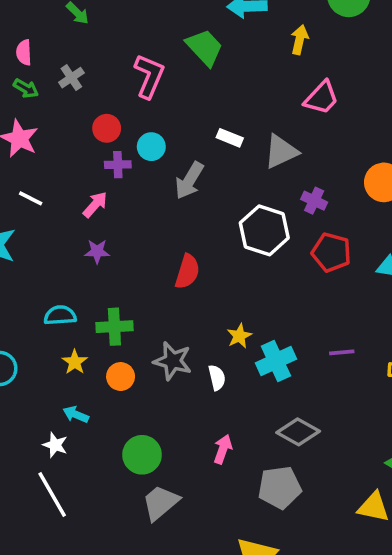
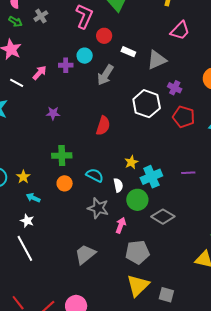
red circle: (107, 128) -> (104, 36), moved
pink arrow: (95, 205) -> (39, 73), moved
cyan semicircle: (60, 315) -> (95, 175), moved, turned 30
gray star: (173, 361) -> (98, 208), moved
yellow star: (75, 362) -> (23, 177), moved
cyan arrow: (76, 414) -> (33, 198), moved
green circle: (142, 455) -> (137, 200), moved
gray pentagon: (280, 487) -> (137, 252), moved

